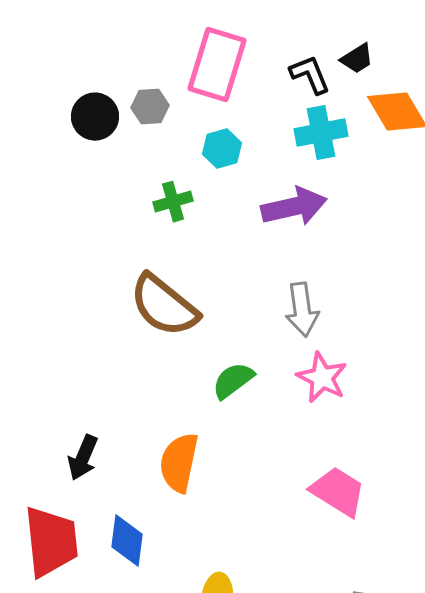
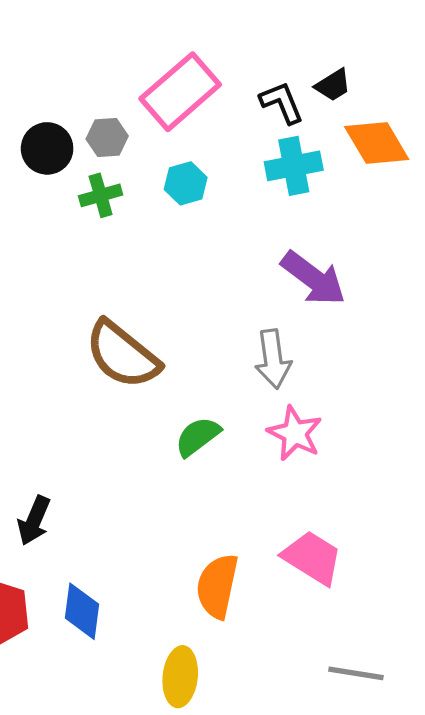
pink rectangle: (217, 65) -> (180, 92), turned 32
green cross: (173, 202) -> (101, 195), moved
purple arrow: (294, 207) -> (313, 278), moved, turned 50
orange semicircle: (179, 463) -> (217, 586), moved

